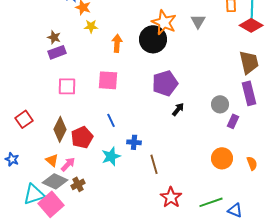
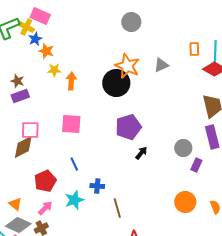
gray triangle: (198, 21) -> (161, 65), turned 35
orange arrow: (117, 43) -> (71, 81), moved
brown diamond: (60, 129) -> (23, 147), moved, turned 35
pink arrow: (68, 164) -> (45, 208), moved

